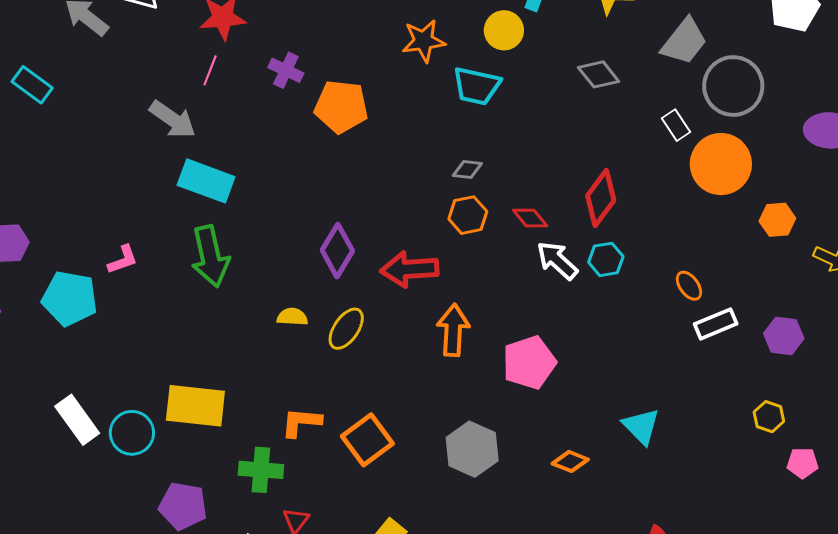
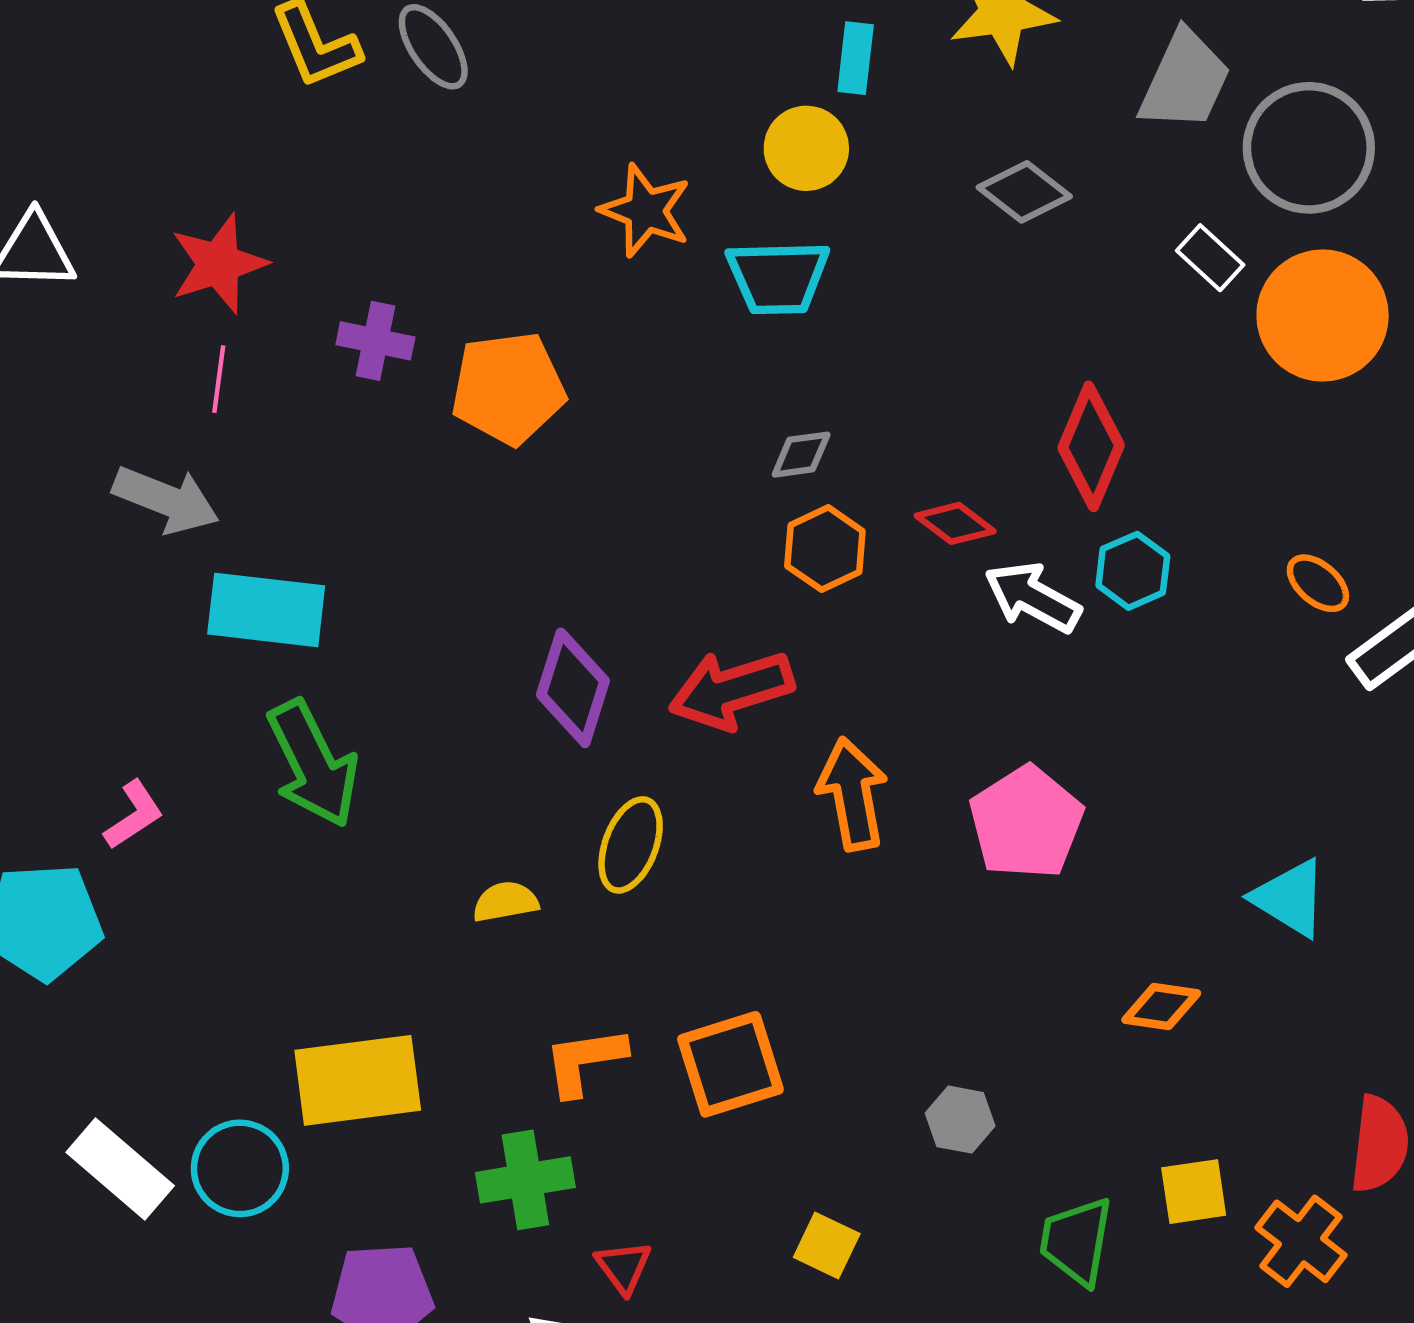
orange star: (424, 41) -> (645, 211), turned -30
yellow semicircle: (292, 317) -> (505, 902), moved
orange square: (367, 440) -> (730, 1064), turned 33
gray hexagon: (472, 449) -> (960, 1120), moved, size x0.6

